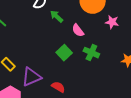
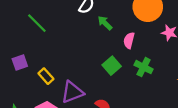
pink semicircle: (78, 30) -> (129, 40), turned 48

